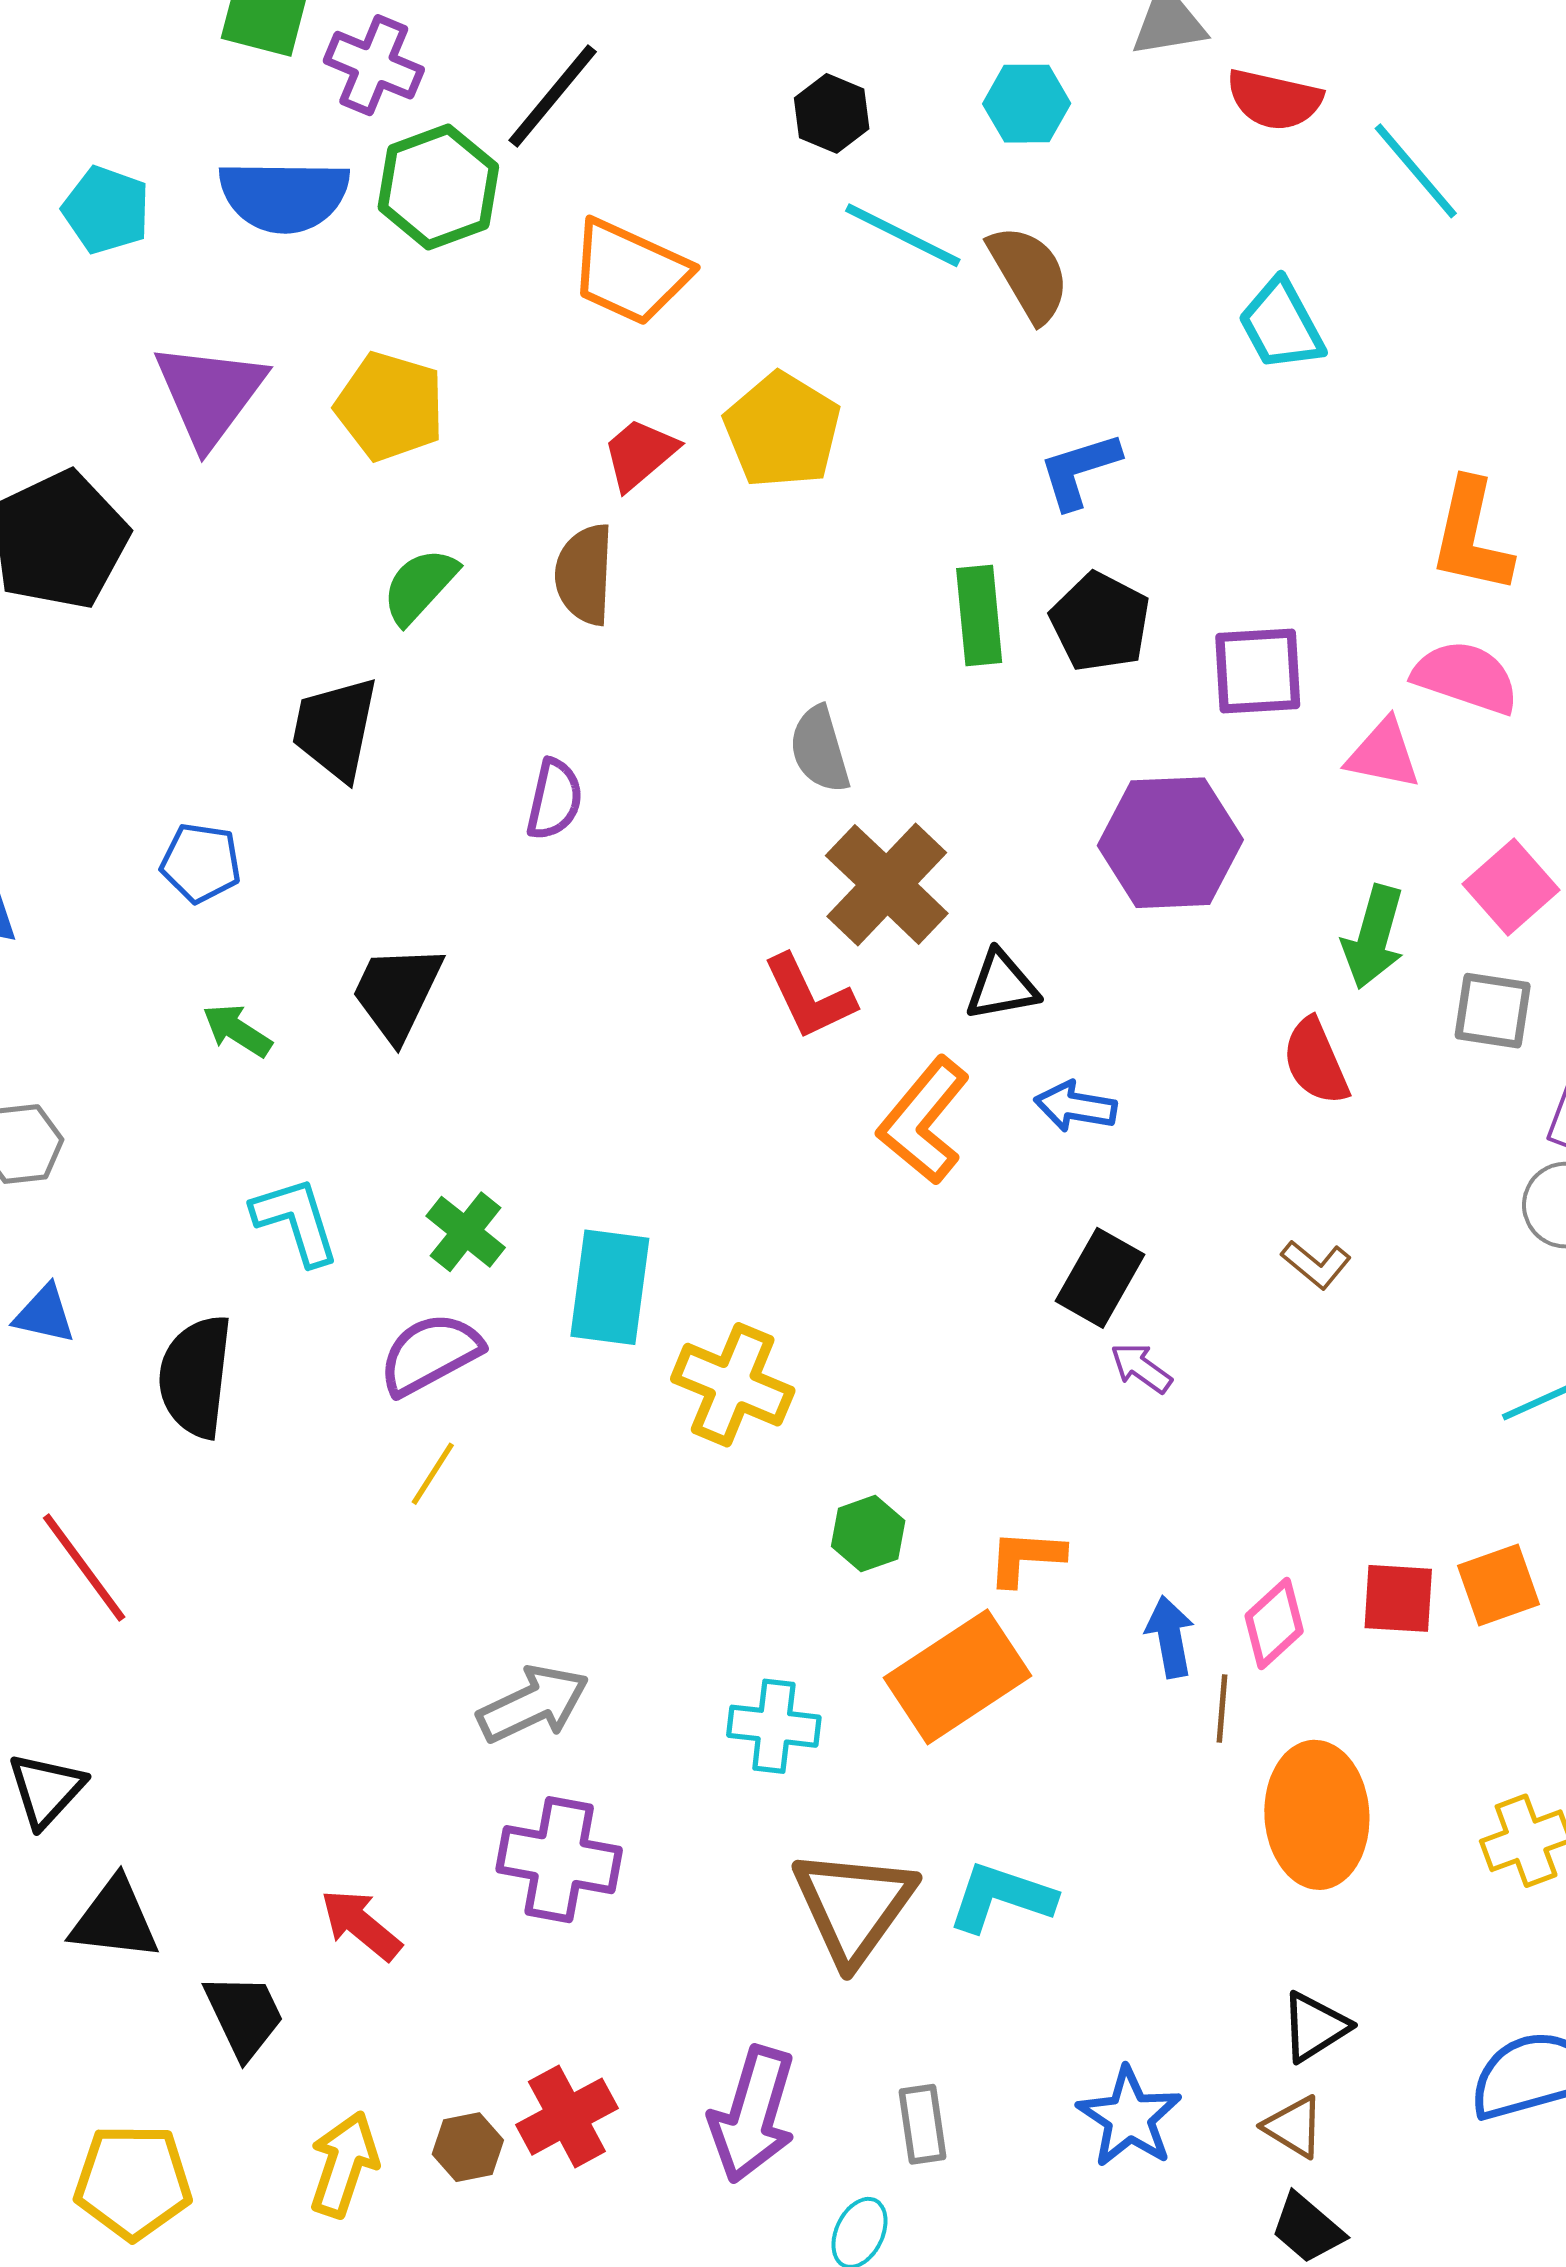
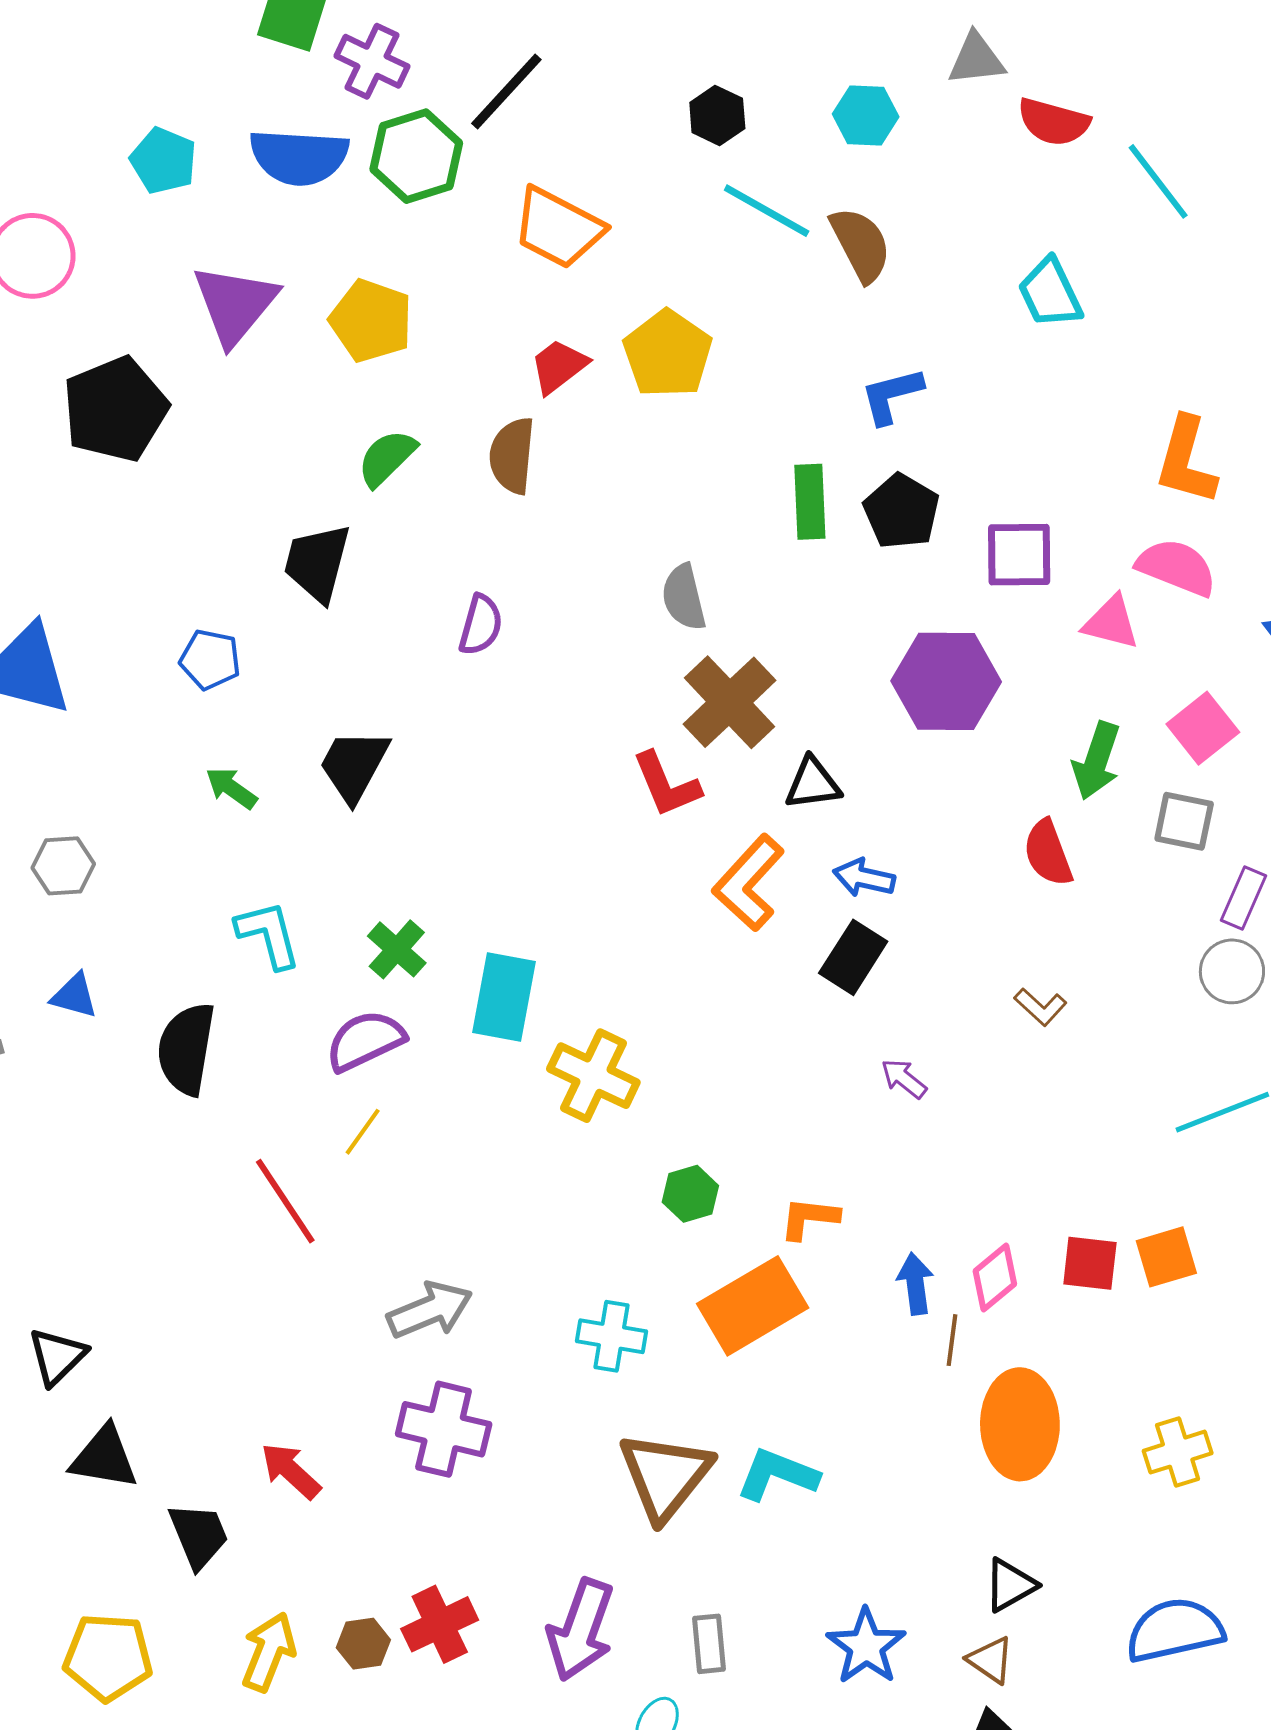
black rectangle: (1100, 1278) -> (853, 957), moved
red line: (84, 1568) -> (285, 1201), moved

